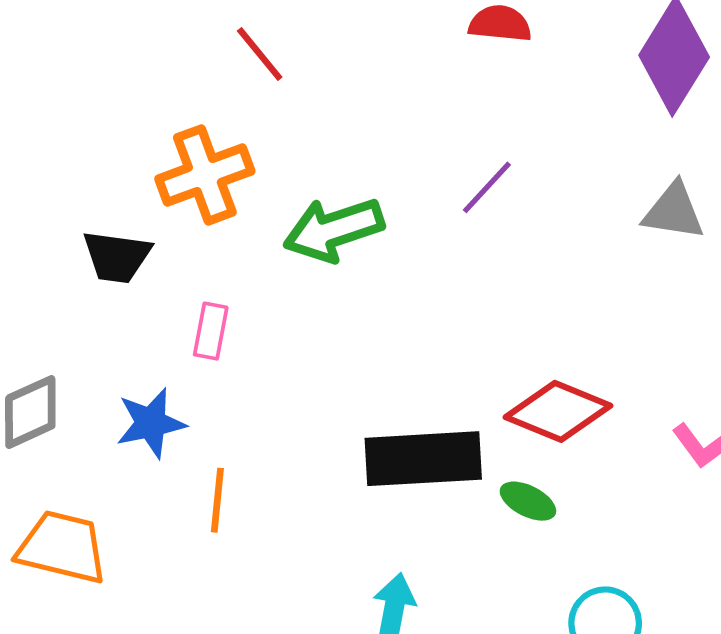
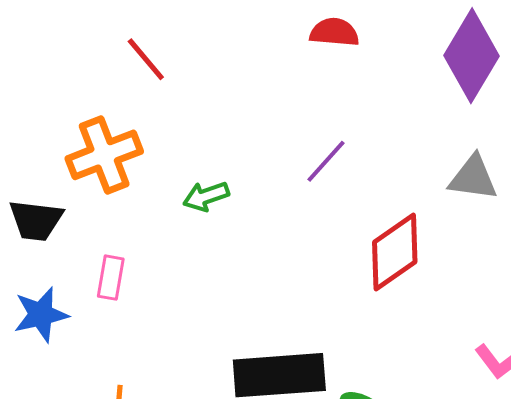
green arrow: (334, 230) -> (206, 196), size x0.6
red diamond: (558, 411) -> (395, 252), moved, turned -56
blue star: (151, 423) -> (41, 315), moved

